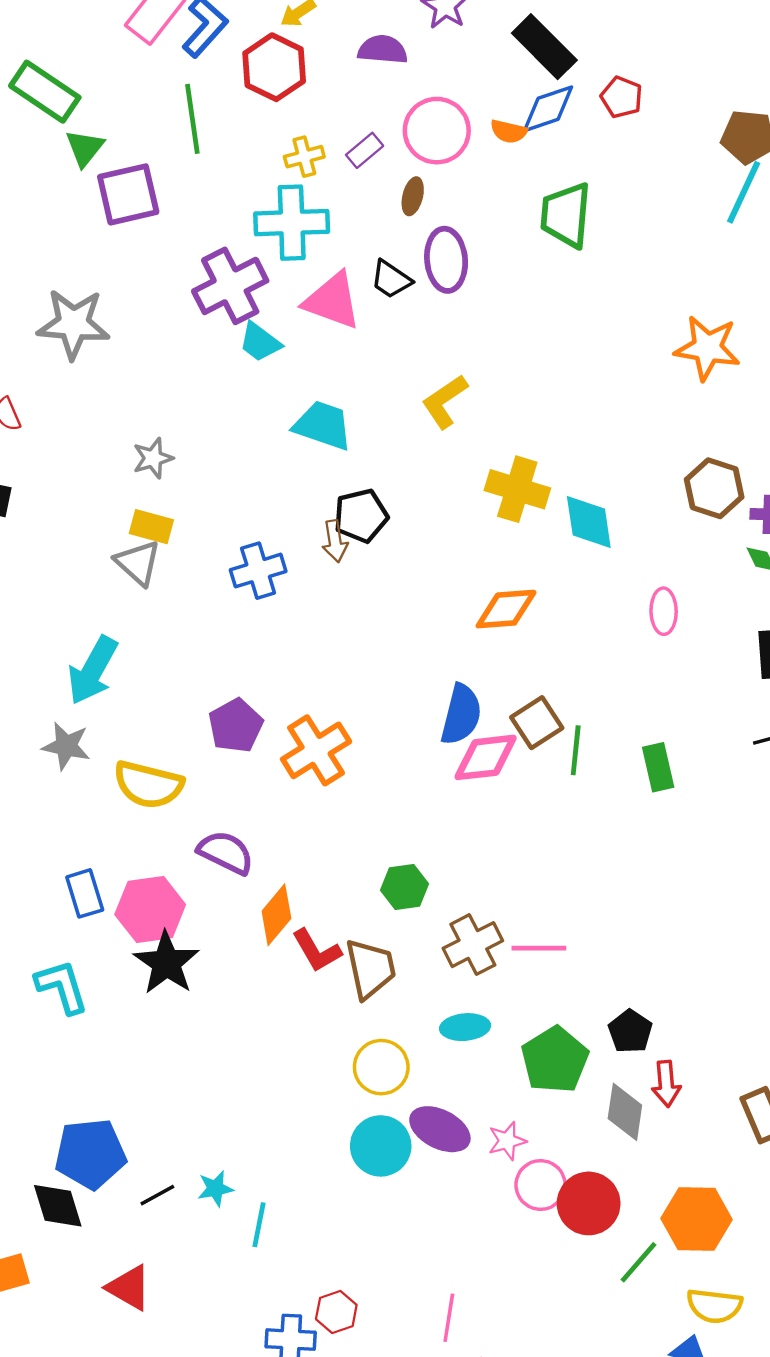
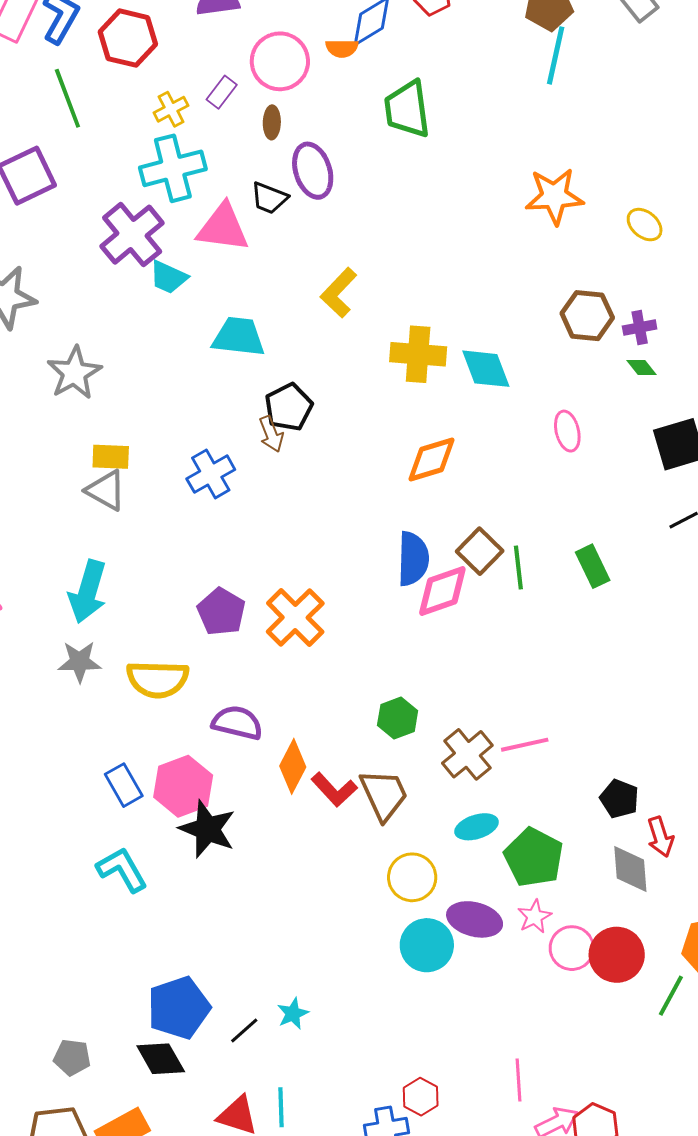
gray star: (153, 458) -> (74, 373), moved, size x1.5
green pentagon: (555, 1060) -> (534, 857), moved
cyan line: (259, 1225) -> (281, 1107), moved

